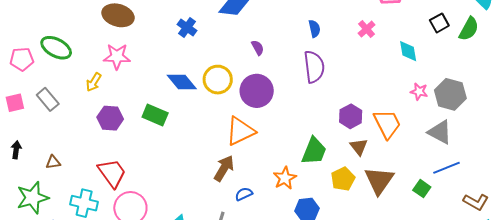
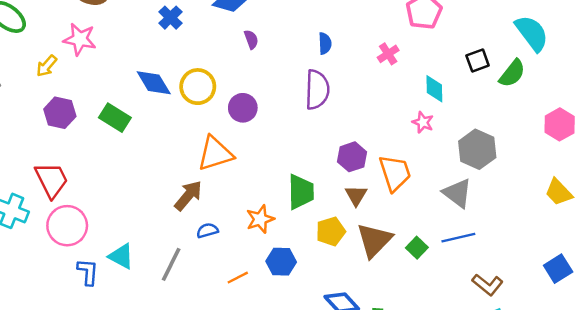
purple semicircle: (258, 48) -> (251, 39), moved
purple circle: (257, 91) -> (243, 108), size x0.7
pink star: (419, 92) -> (423, 122), moved
green trapezoid: (314, 151) -> (301, 192), turned -32
green square: (422, 189) -> (417, 248), moved

